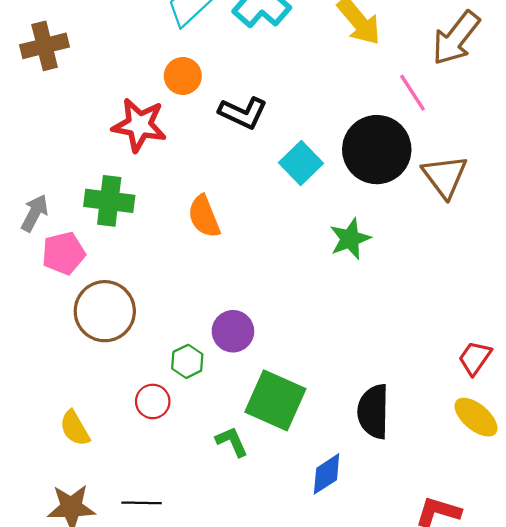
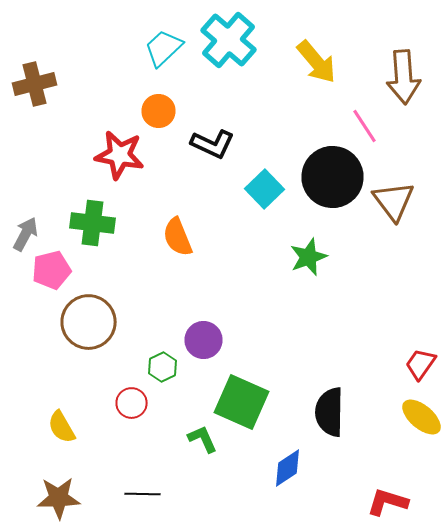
brown arrow: (456, 38) -> (404, 77), turned -42
black line: (142, 503) -> (142, 494), moved

